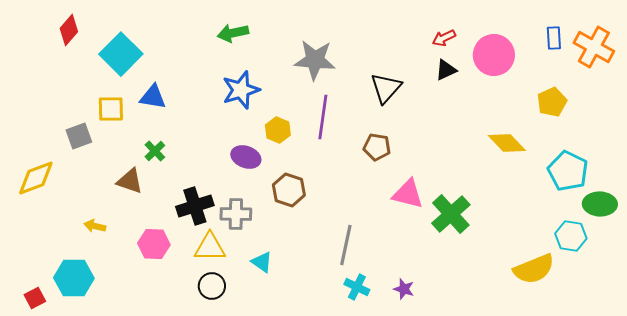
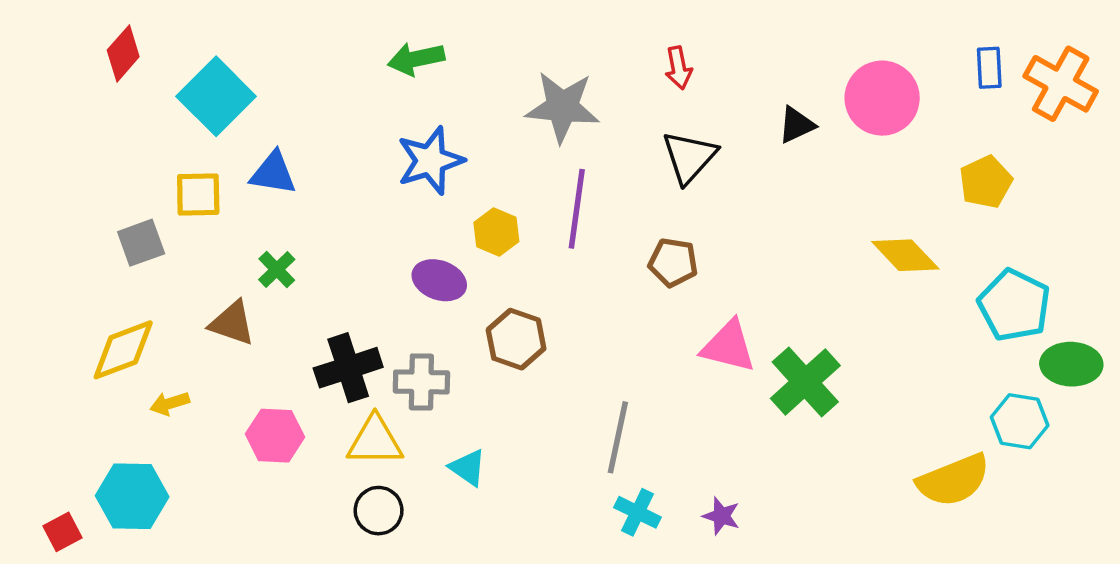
red arrow: (444, 38) -> (679, 68), moved, turned -75
yellow diamond: (36, 178) -> (123, 350), moved
yellow arrow: (95, 226) -> (170, 403), turned -30

